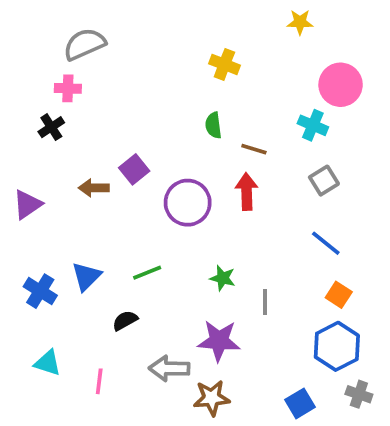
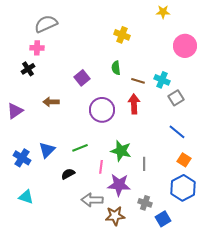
cyan cross: (313, 125) -> (162, 80), moved
purple square: (134, 169) -> (82, 78), moved
green star: (223, 278) -> (121, 151), size x1.5
pink line: (99, 381) -> (101, 167), moved
gray cross: (359, 394) -> (145, 203), moved

